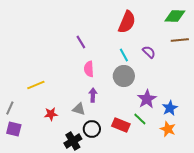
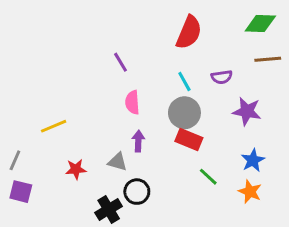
purple semicircle: (149, 52) -> (222, 77), turned 128
purple star: (147, 99) -> (247, 111), moved, turned -30
red rectangle: (121, 125) -> (189, 140), moved

